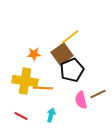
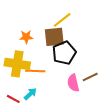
brown square: (62, 54) -> (54, 37), turned 30
cyan arrow: (51, 115) -> (30, 94), moved, turned 32

